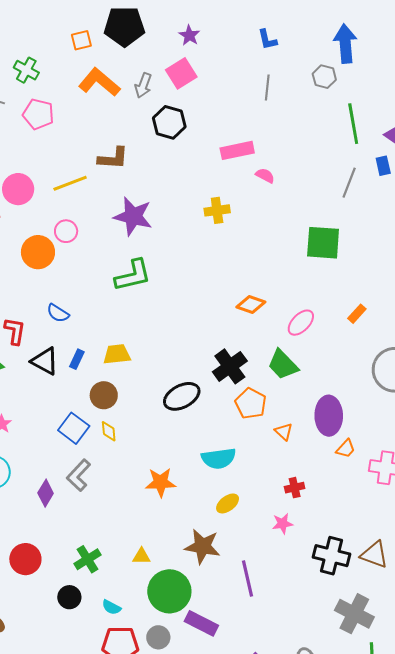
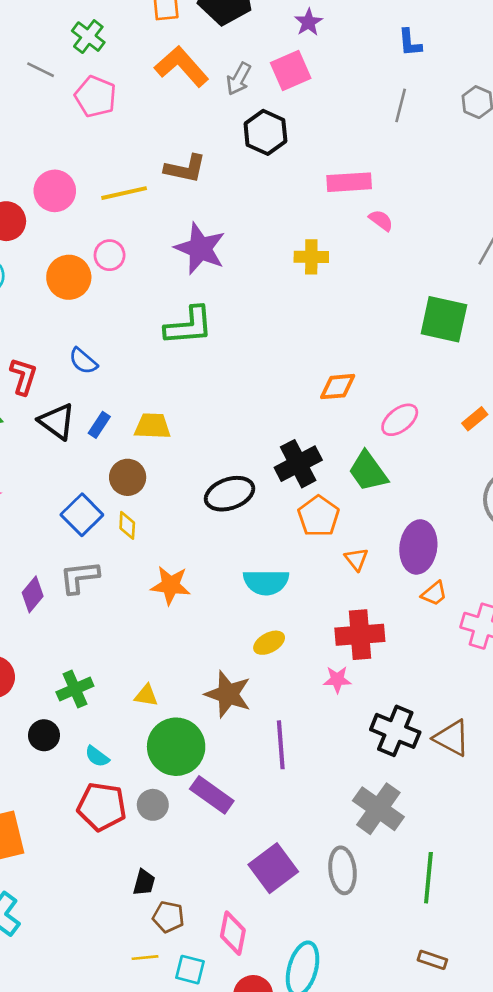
orange diamond: (251, 305) -> (338, 387), turned -32
gray L-shape: (79, 475) -> (79, 577), turned 32
orange star: (161, 482) -> (170, 585), moved
red cross: (295, 488) -> (360, 635), size x1.8
gray cross: (354, 614) -> (378, 809), moved

